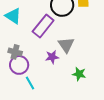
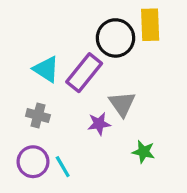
cyan triangle: (13, 16) -> (46, 69), moved
purple circle: (19, 65) -> (33, 162), moved

